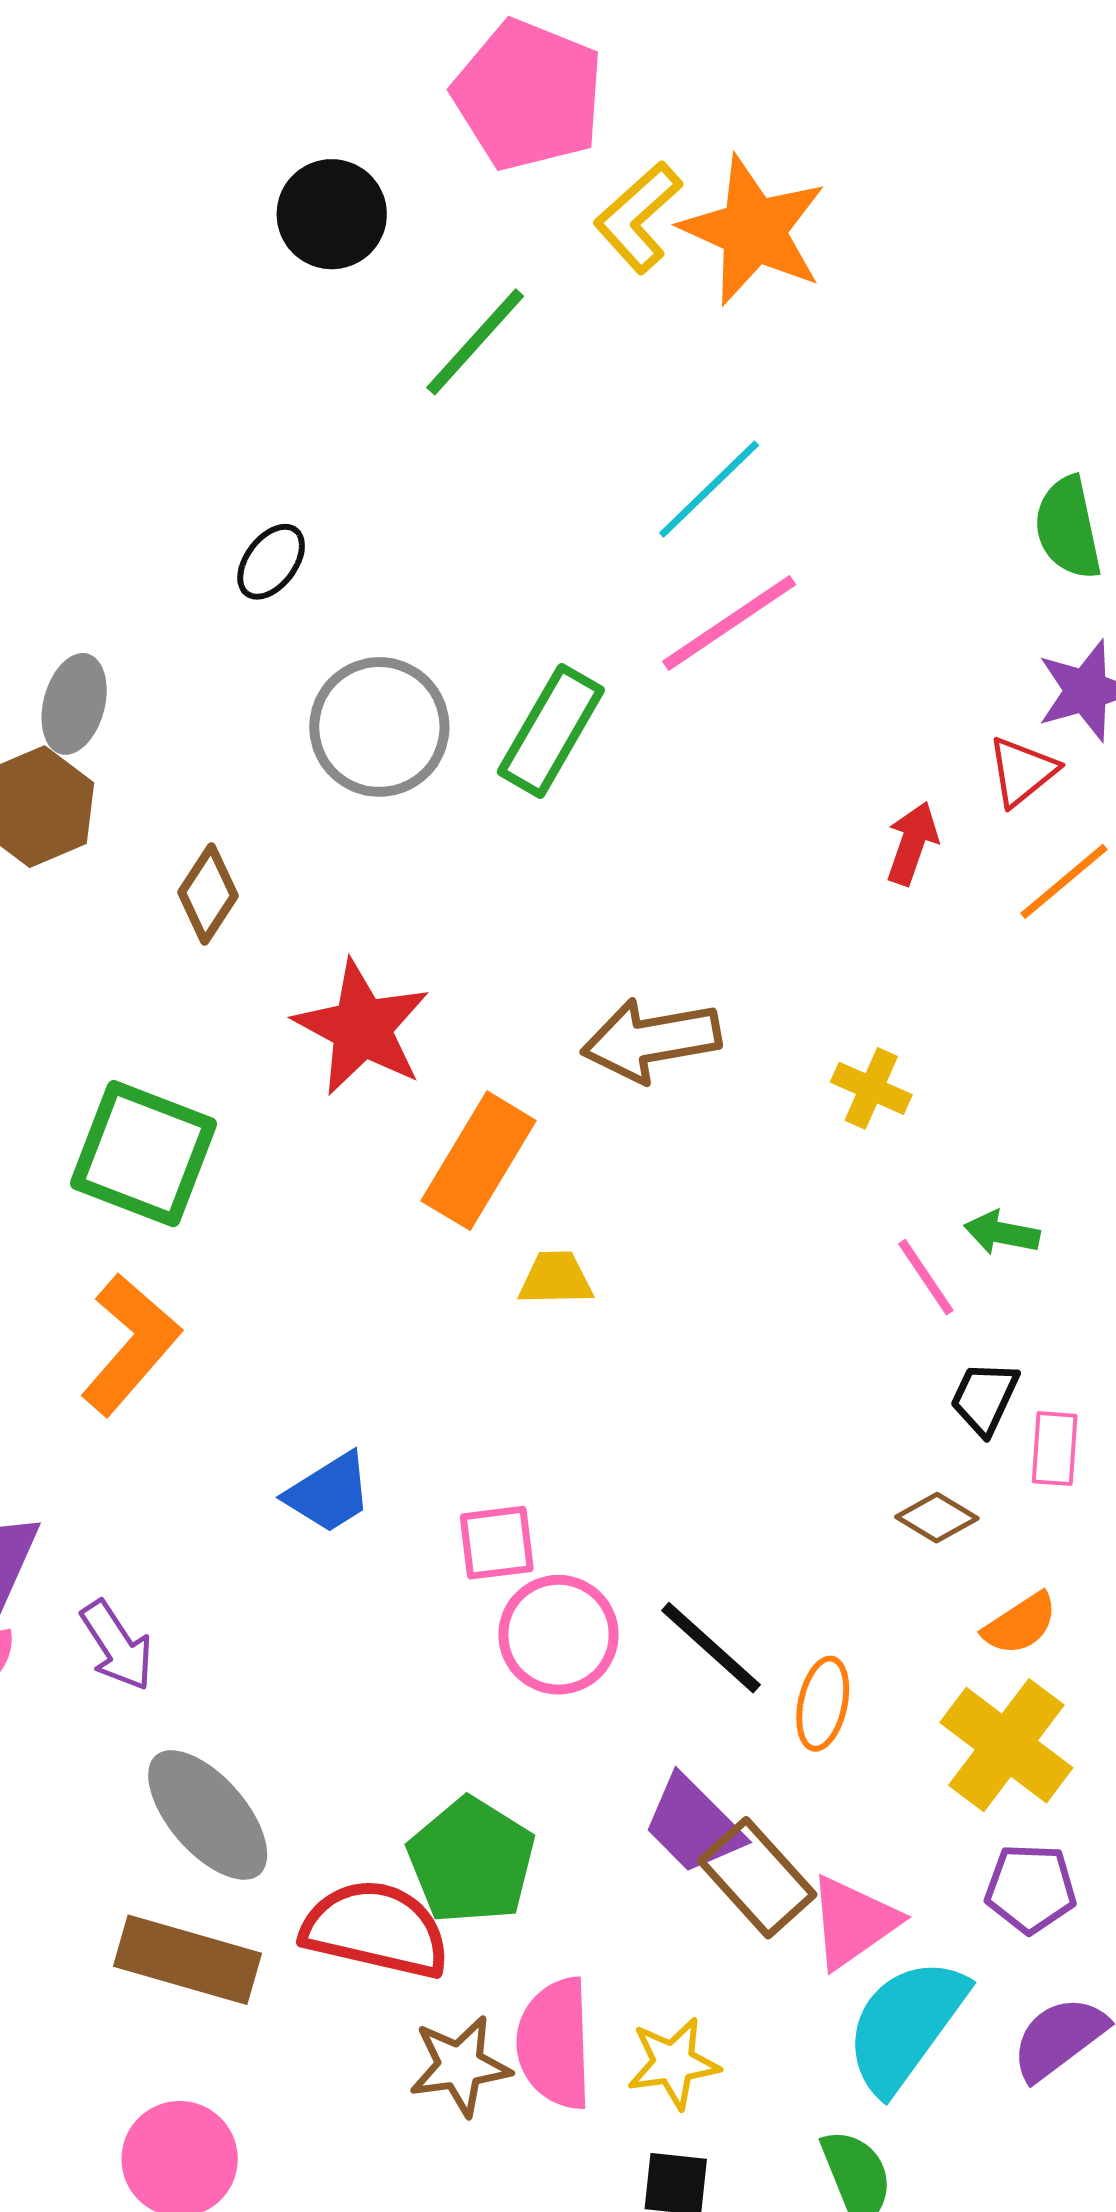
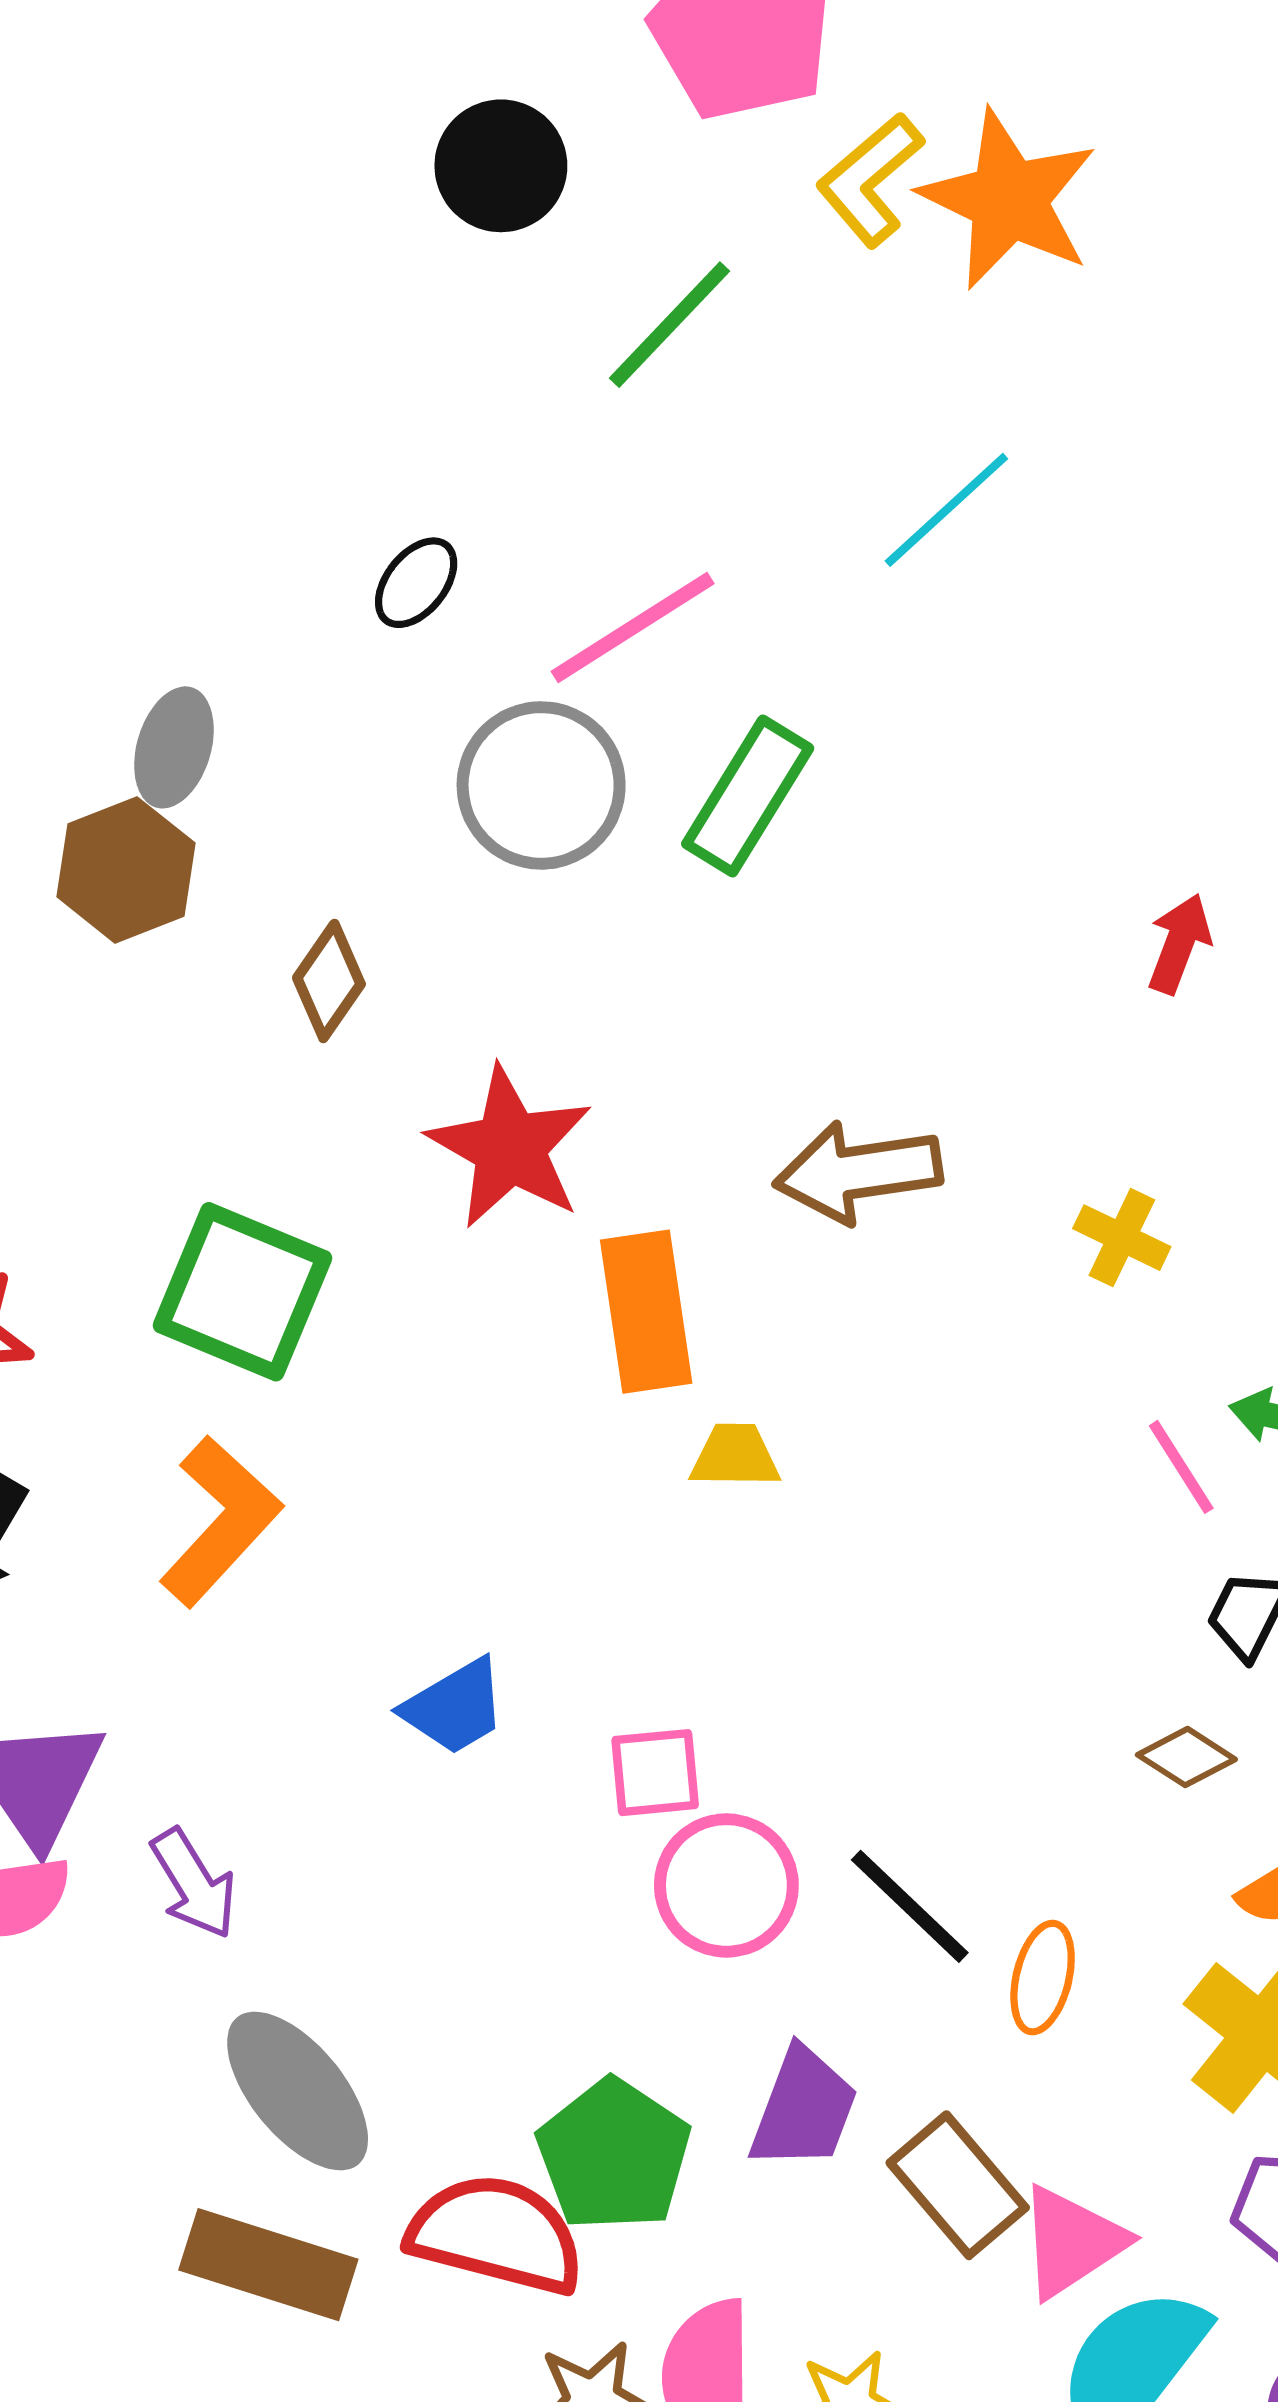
pink line: (729, 623) -> (633, 627), moved
orange rectangle: (479, 1161) -> (646, 1312), turned -41
purple trapezoid: (693, 1825) -> (804, 2109), moved, turned -116

